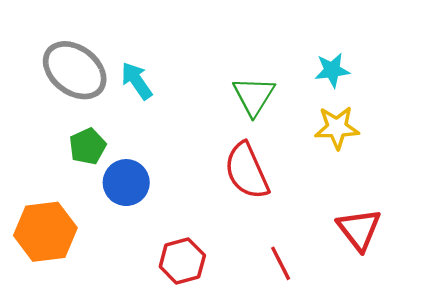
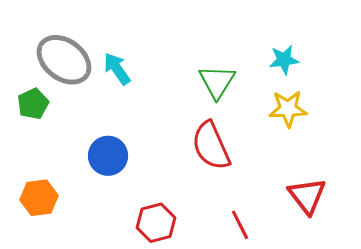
green pentagon: (88, 146) -> (33, 104), moved
orange hexagon: (45, 232) -> (39, 198), size x0.7

